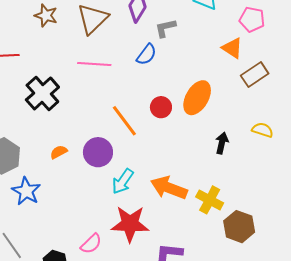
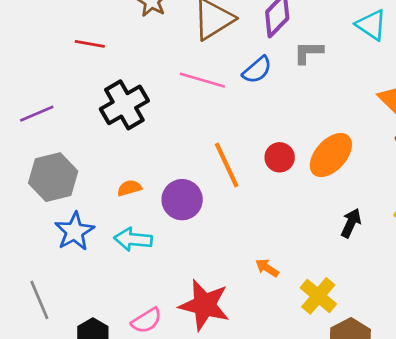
blue semicircle: (146, 55) -> (257, 70), moved
cyan arrow: (123, 181) -> (133, 239), moved, turned 48
orange arrow: (169, 188) -> (267, 268), size x0.5

